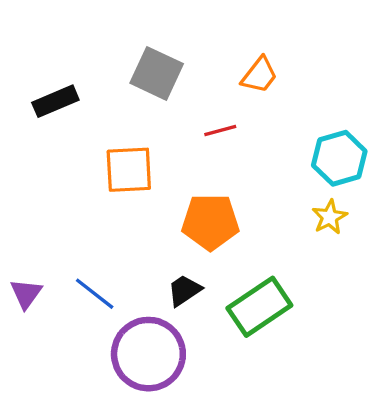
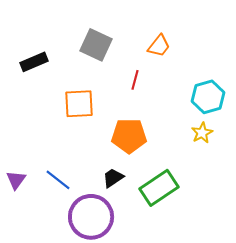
red line: (220, 131) -> (135, 80), turned -60

